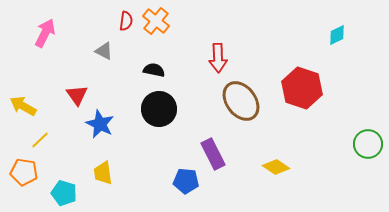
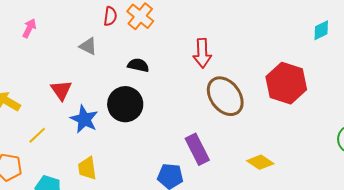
pink arrow: (45, 33) -> (29, 28), size x0.7
black circle: (159, 109) -> (125, 104), moved
yellow line: (40, 140) -> (37, 135), moved

